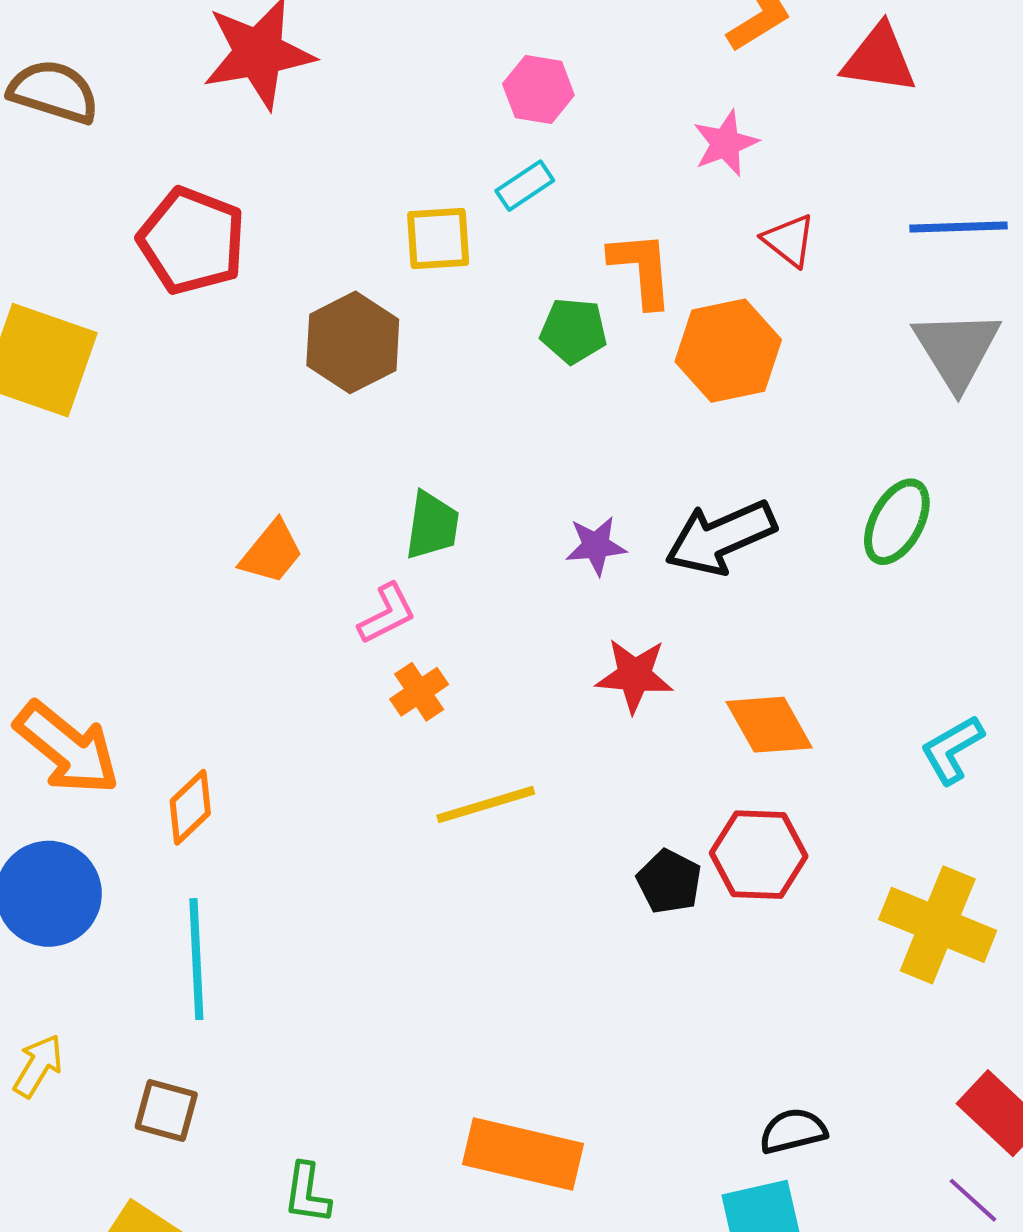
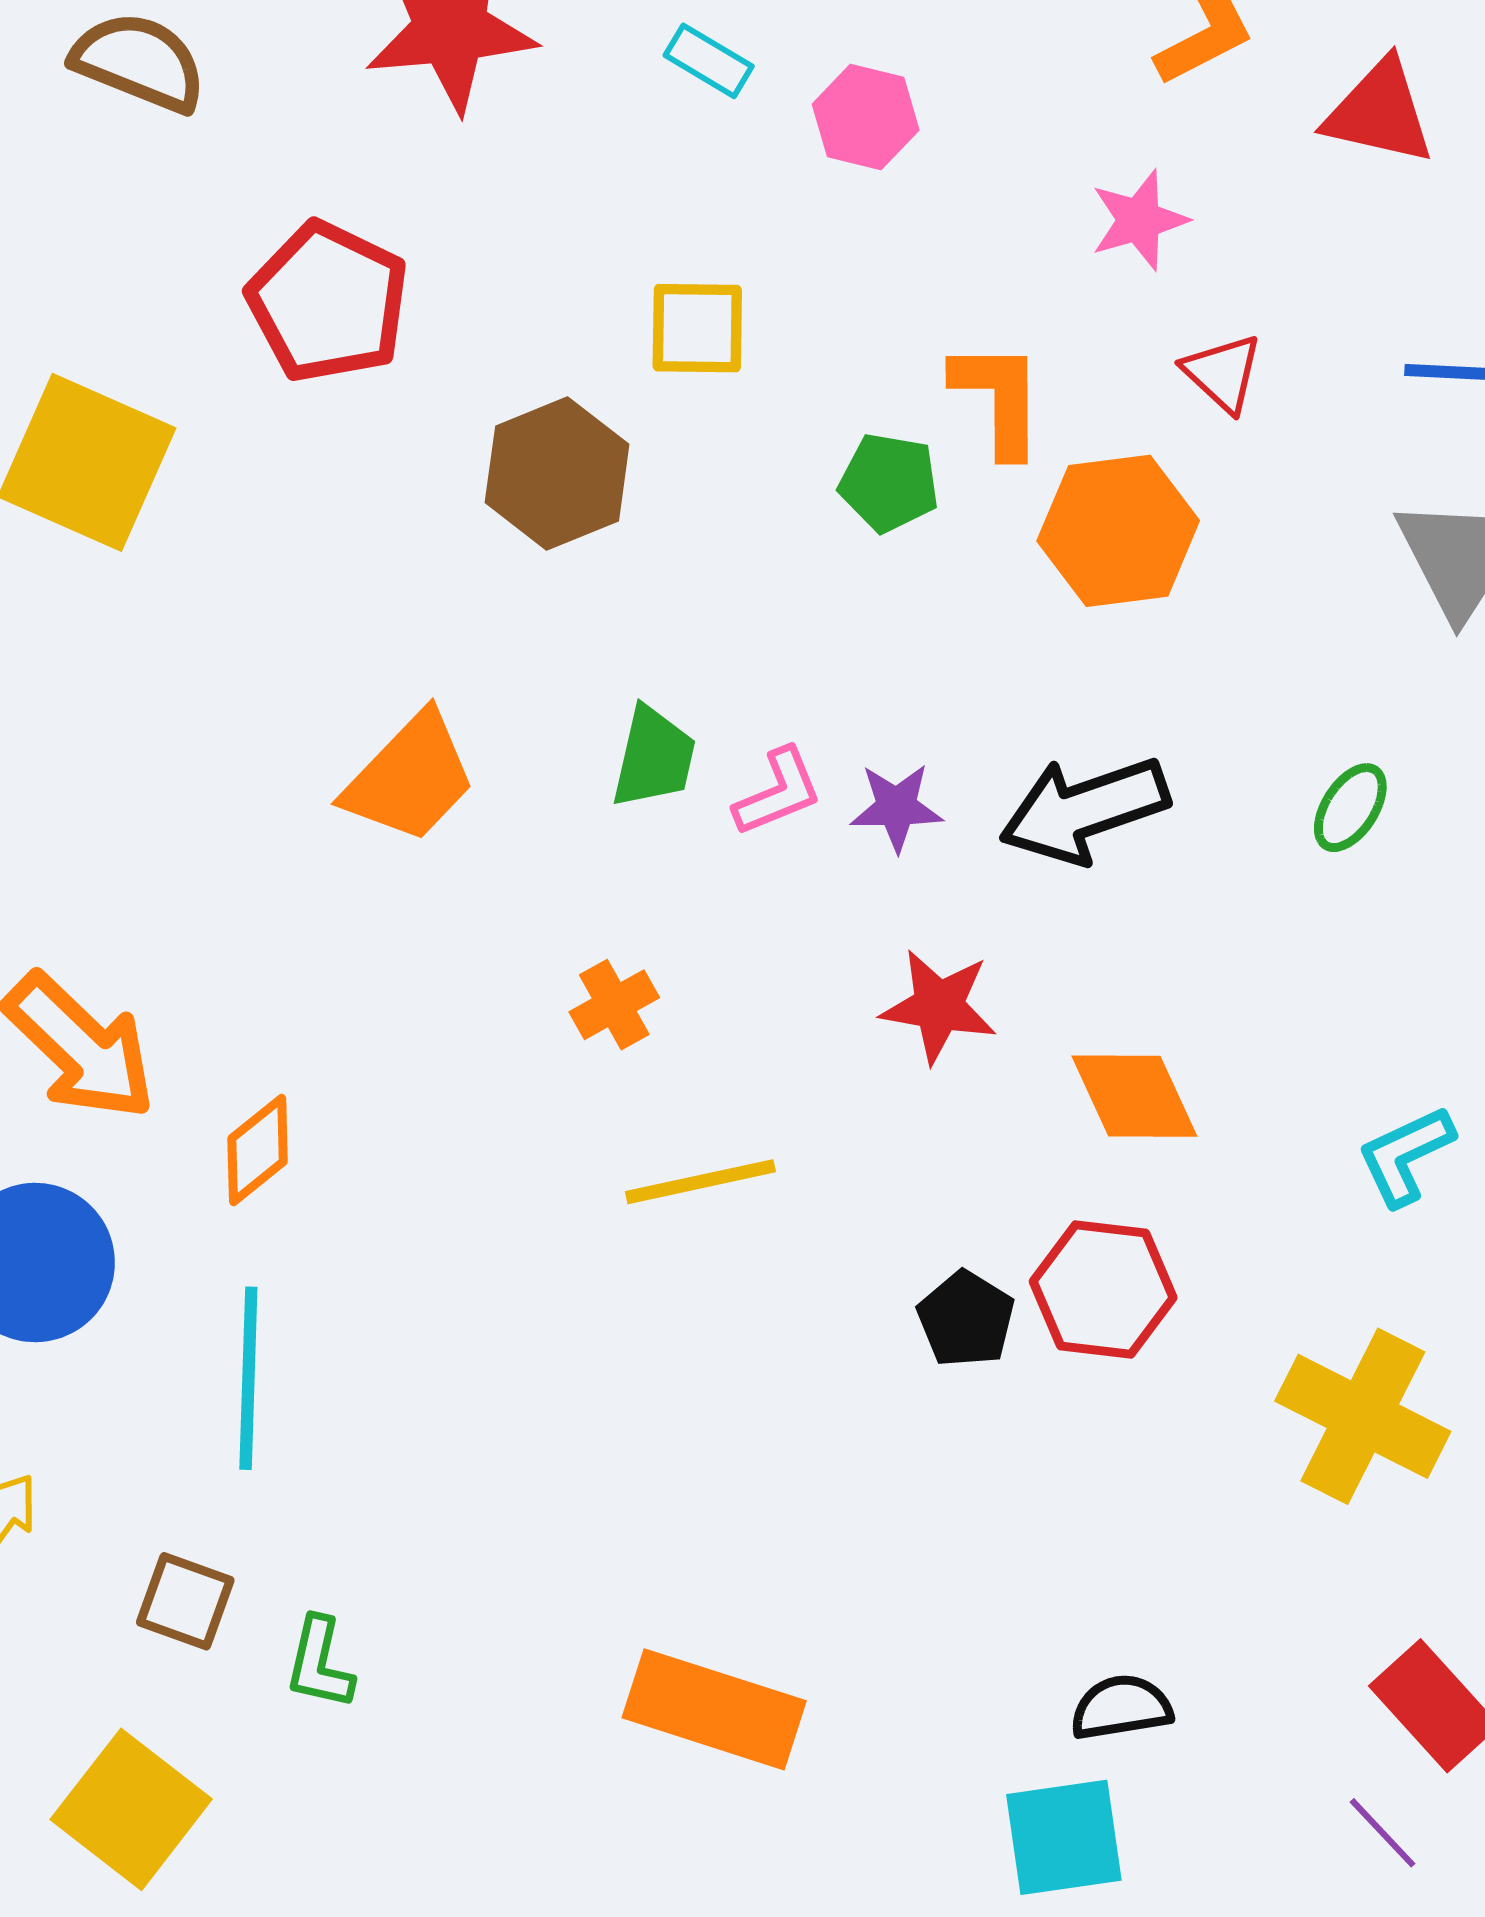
cyan rectangle: (525, 186) -> (709, 61), moved, turned 60
green ellipse: (897, 522) -> (1350, 808), size x0.7
orange trapezoid: (272, 552) -> (410, 778), size x1.4
pink L-shape: (387, 614) -> (778, 792), moved
green L-shape: (307, 1193) -> (320, 1663), moved

